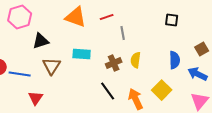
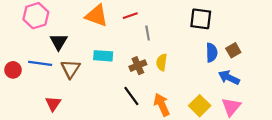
black square: (172, 20) -> (201, 19), size x1.5
black triangle: (41, 41) -> (59, 42), turned -42
blue semicircle: (175, 60) -> (212, 53), moved
blue line: (20, 74) -> (40, 63), moved
yellow square: (162, 90) -> (200, 106), moved

